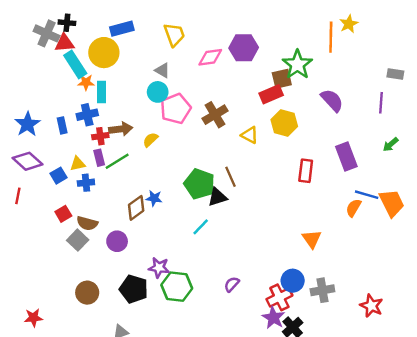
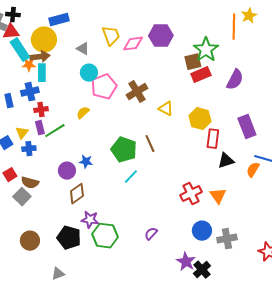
yellow trapezoid: (174, 35) -> (111, 36), moved
gray triangle: (162, 70) -> (83, 49), moved
red rectangle: (271, 94) -> (201, 75), moved
purple semicircle: (332, 100) -> (235, 80), turned 70
yellow hexagon: (284, 123) -> (200, 119), moved
brown arrow: (121, 129) -> (40, 57), moved
yellow triangle: (78, 164) -> (22, 133), turned -40
black triangle: (217, 197) -> (226, 161), moved
brown diamond: (136, 208) -> (77, 194), moved
cyan line: (201, 227) -> (131, 177), moved
purple circle: (117, 241) -> (67, 171), moved
red cross: (279, 297) -> (191, 194), moved

